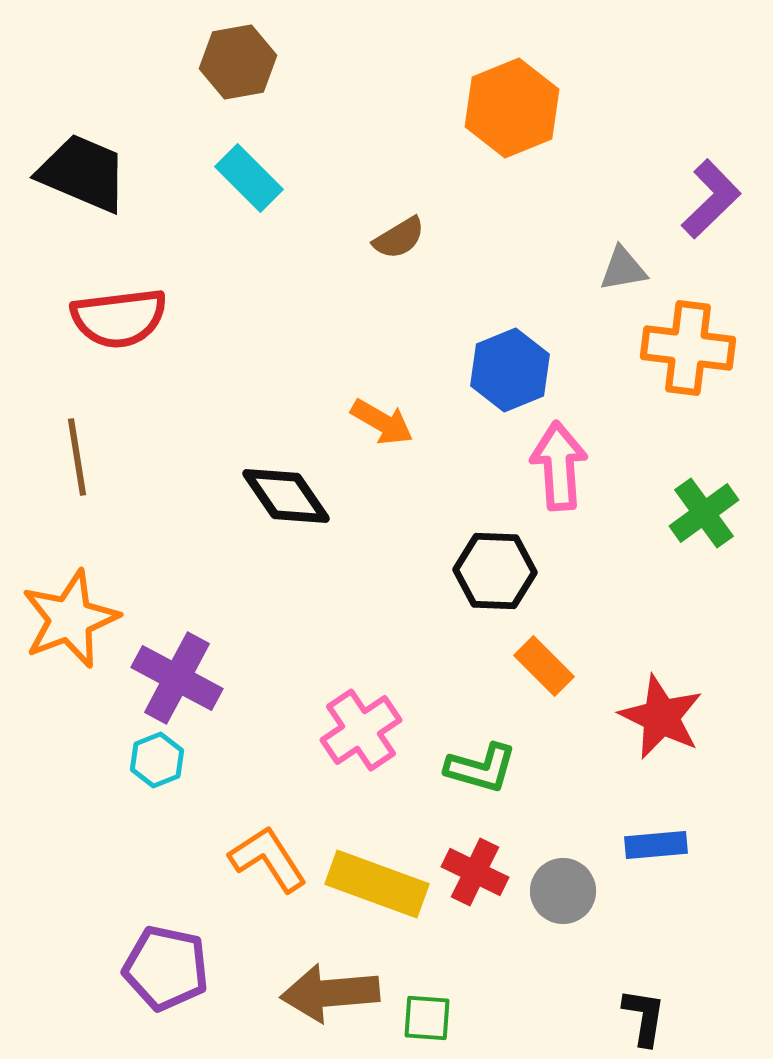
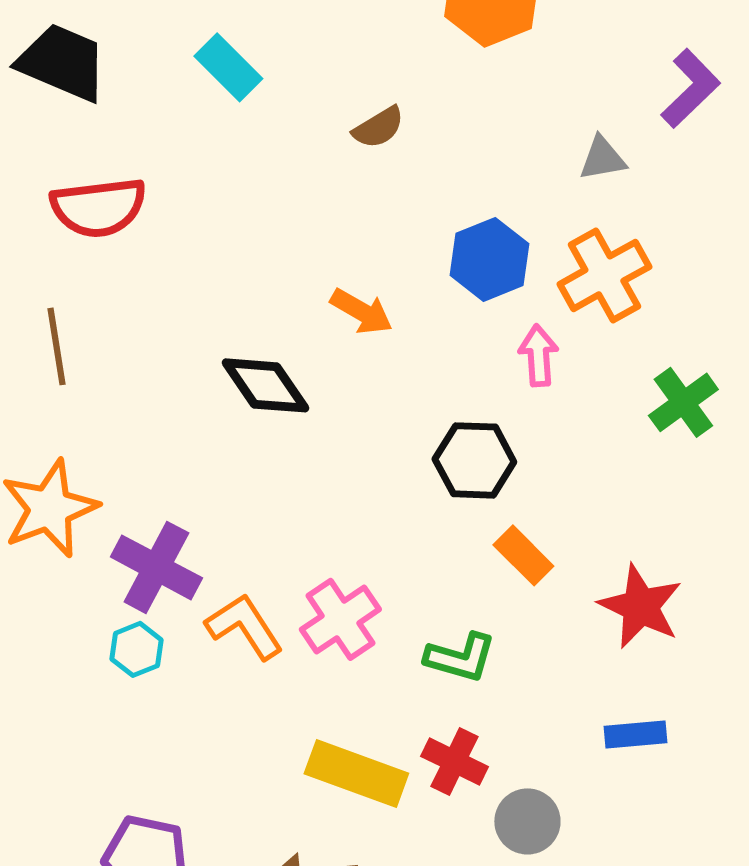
orange cross: (688, 348) -> (604, 275), moved, turned -36
pink arrow: (559, 466) -> (538, 355), size x0.7
orange L-shape: (268, 859) -> (244, 626), moved
gray circle: (563, 891) -> (527, 821), moved

